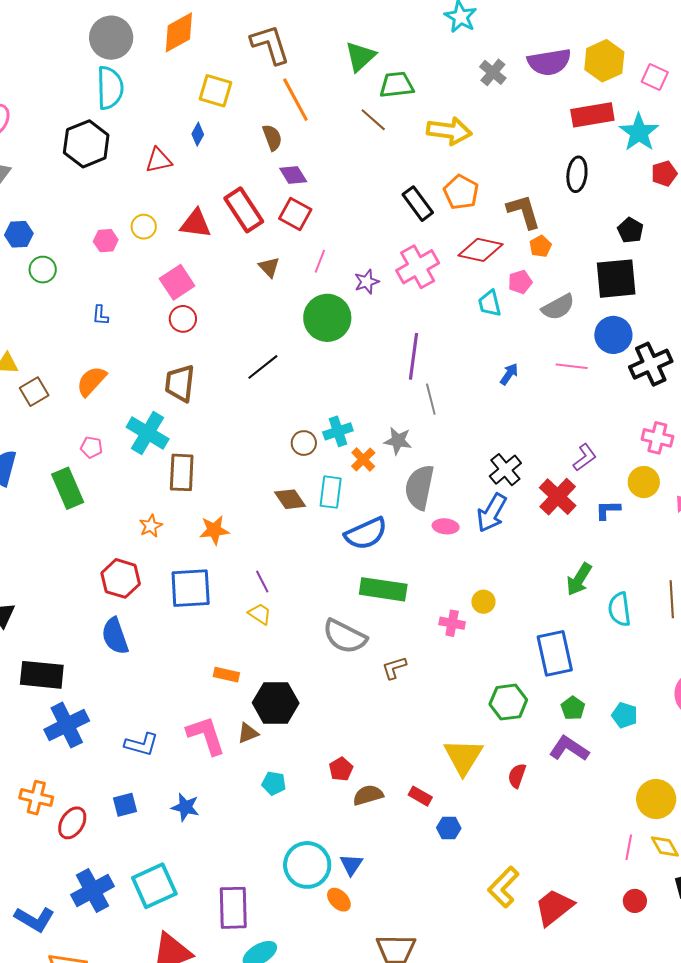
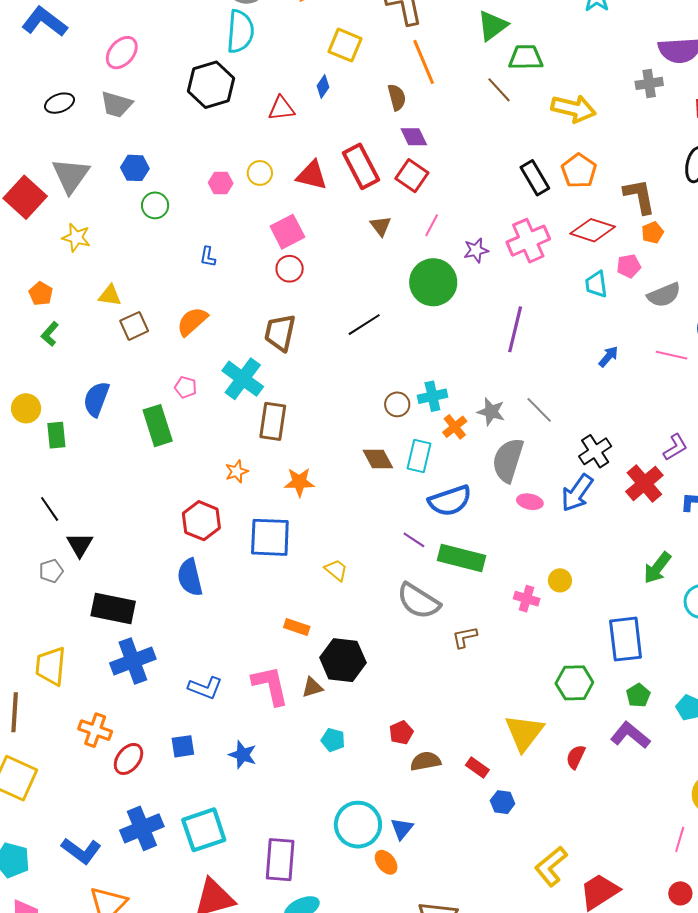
gray cross: (493, 72) -> (649, 83), moved, turned 36
gray line: (431, 399) -> (539, 410), moved, turned -36
purple line: (262, 582) -> (414, 540), moved, turned -35

